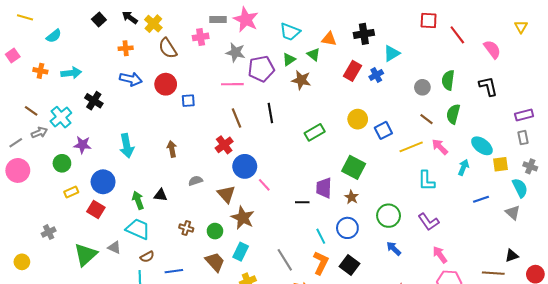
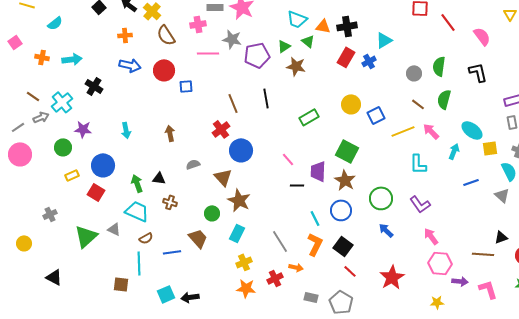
cyan trapezoid: (290, 32) -> (297, 19), moved
black cross: (364, 34) -> (347, 26), moved
pink line: (232, 84) -> (208, 53), moved
cyan arrow: (127, 146) -> (126, 130), size x0.7
pink line: (264, 185) -> (288, 159), moved
brown star: (352, 197) -> (345, 180), size x1.5
brown cross: (186, 228) -> (170, 202), moved
brown trapezoid: (215, 262) -> (198, 238), moved

